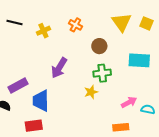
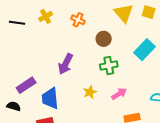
yellow cross: (43, 31) -> (46, 16), moved
cyan rectangle: (139, 60) -> (145, 50), turned -45
yellow star: (91, 92) -> (90, 92), moved
pink arrow: (129, 102) -> (119, 94), moved

